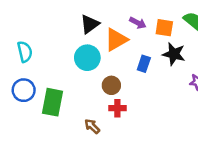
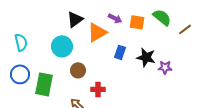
black star: (174, 54) -> (146, 57), moved
cyan circle: (87, 58) -> (62, 46), moved
brown circle: (111, 85) -> (78, 70), moved

